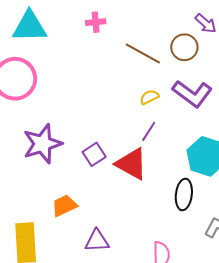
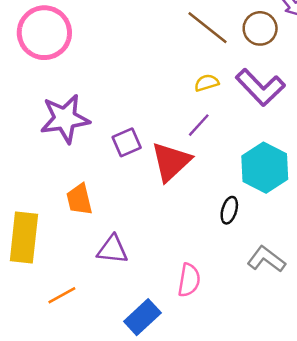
red triangle: (132, 164) -> (171, 162), turned 39
black ellipse: (184, 194) -> (229, 210), size x0.7
orange trapezoid: (64, 206) -> (79, 199), turned -88

